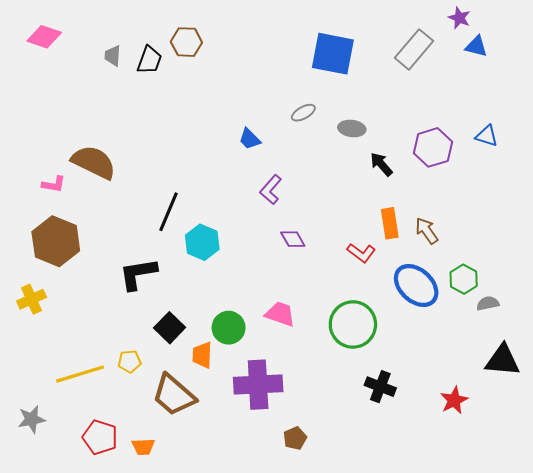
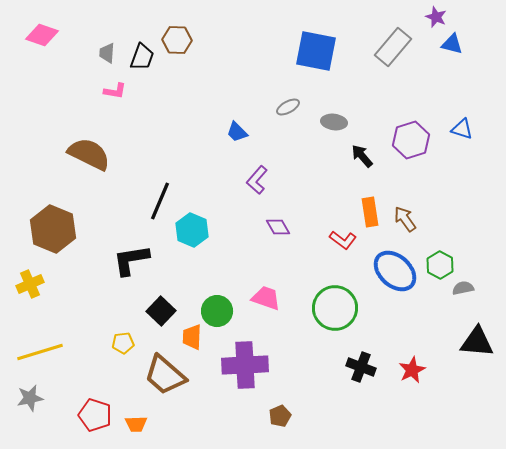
pink L-shape: (54, 184) -> (115, 91), moved
yellow line: (80, 374) -> (40, 352), moved
red star: (454, 400) -> (412, 370), moved

